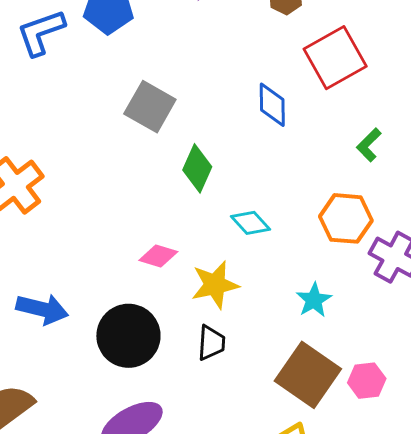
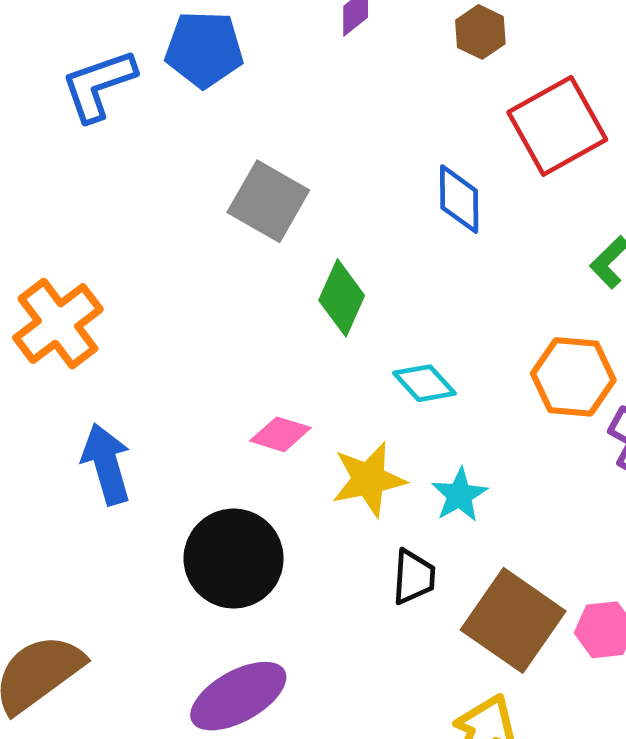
cyan star: (314, 300) -> (459, 495), moved
blue arrow: (42, 309) -> (106, 464), moved, turned -120
black trapezoid: (211, 343) -> (414, 577), moved

